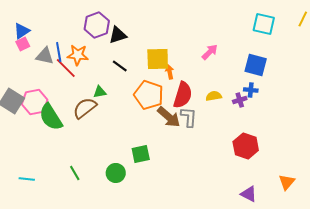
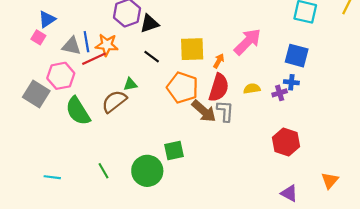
pink square: (23, 44) -> (38, 37), moved, turned -32
pink arrow: (210, 52) -> (248, 42), size x1.6
red line: (66, 68) -> (94, 59), turned -70
orange arrow: (170, 72) -> (219, 61), moved, turned 40
pink hexagon: (35, 102) -> (61, 76), moved
green circle: (116, 173) -> (147, 171), size x1.5

